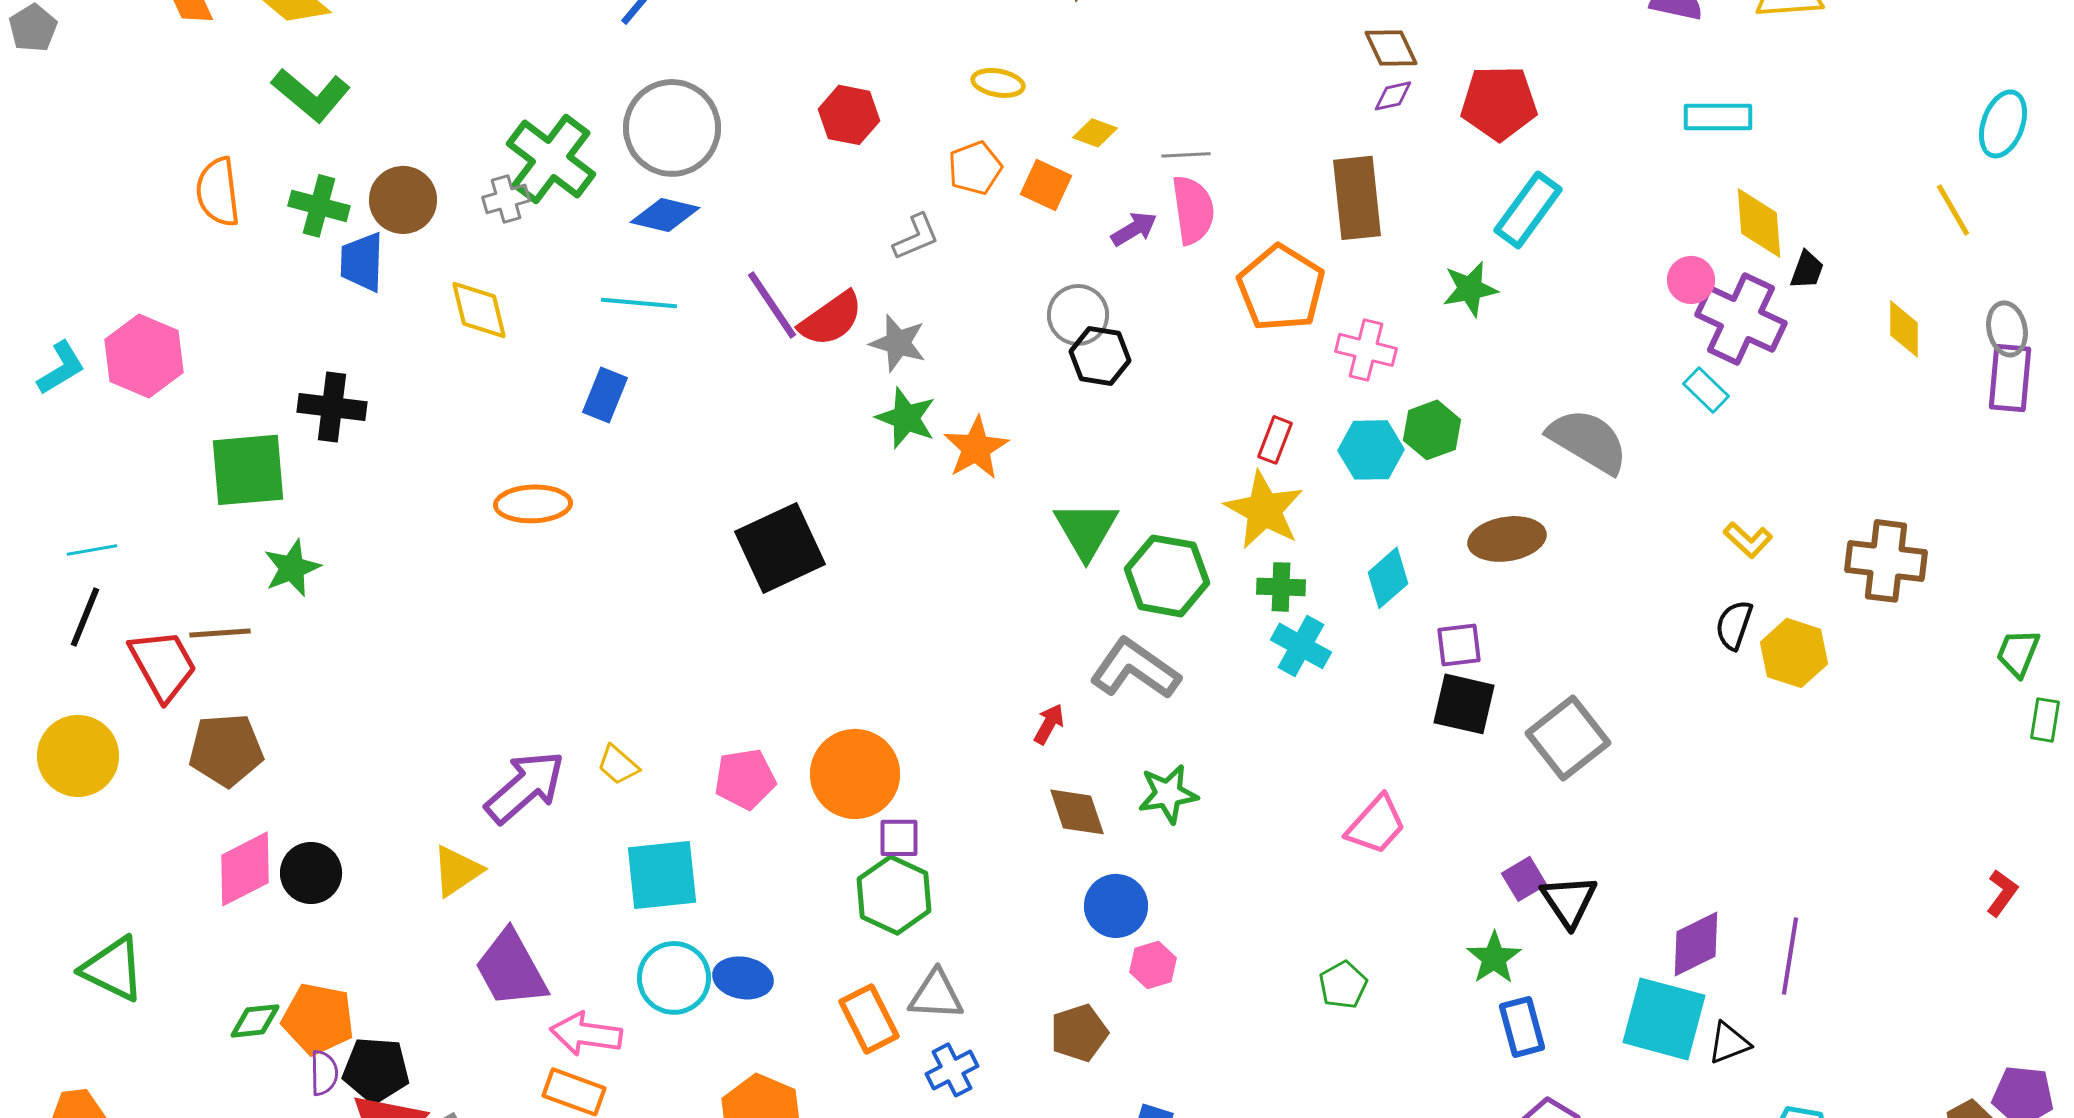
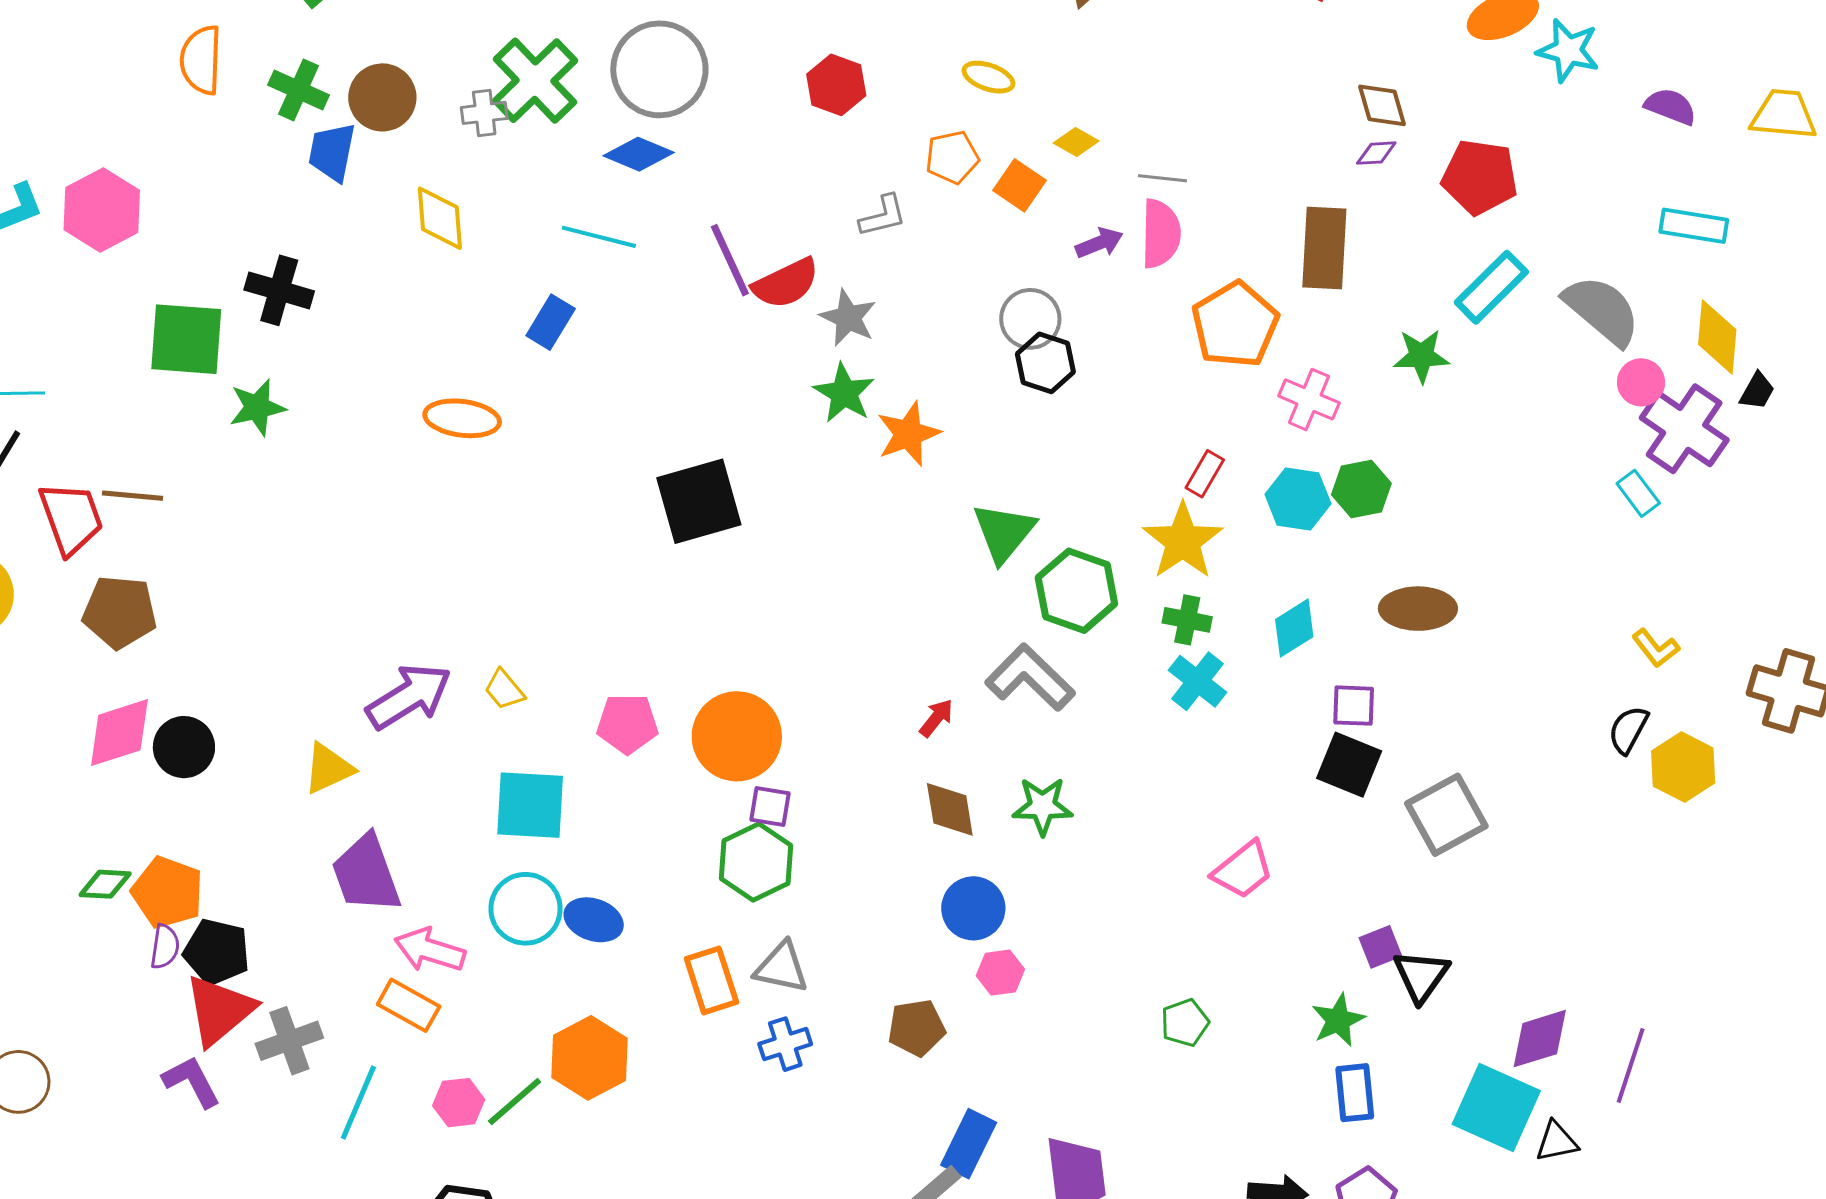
gray semicircle: (1588, 441) -> (1602, 310), moved
green star: (292, 568) -> (257, 407), moved

